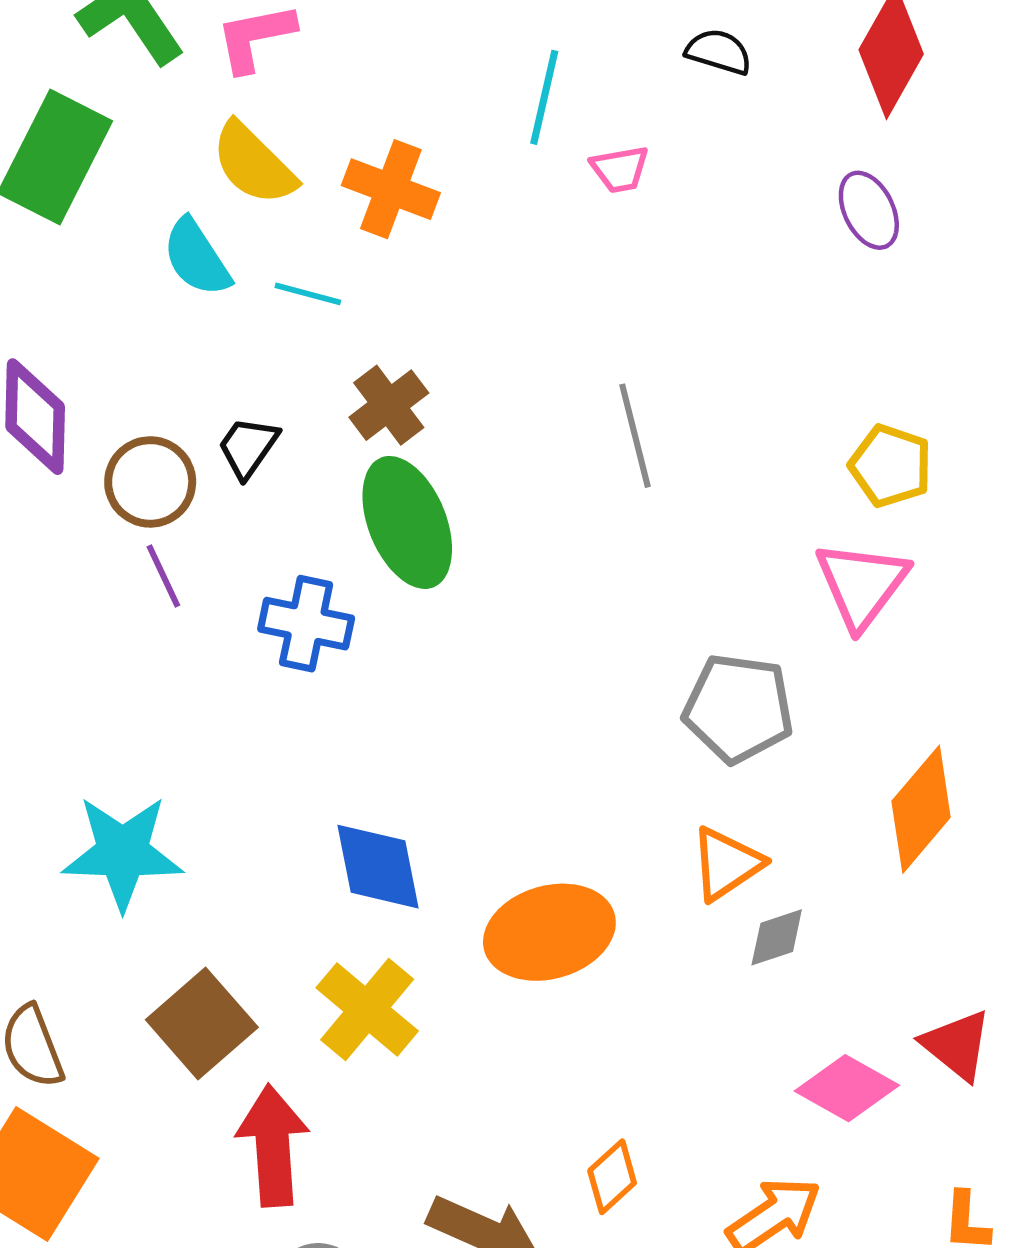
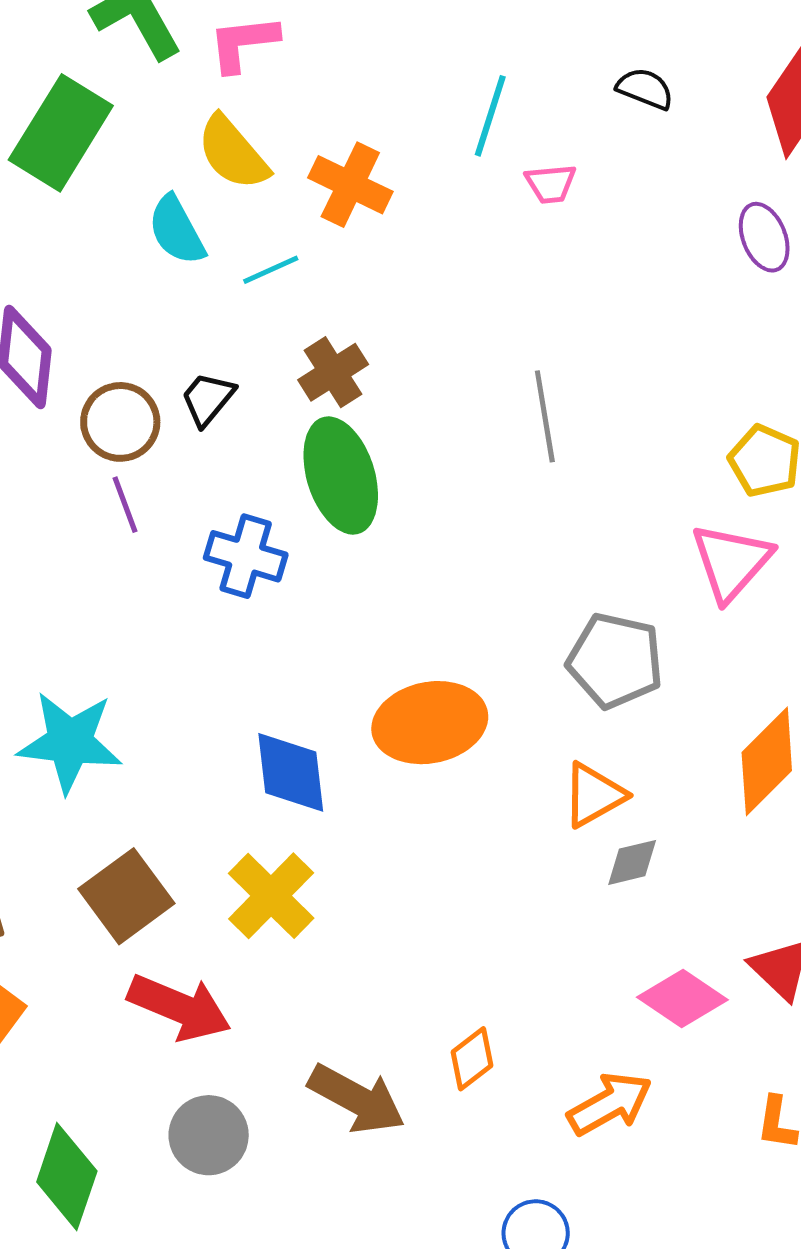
cyan line: (308, 294) -> (271, 270), turned -44
orange ellipse: (549, 932) -> (430, 723), moved
red arrow: (273, 1146) -> (179, 1007), turned 112

